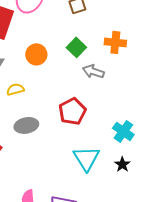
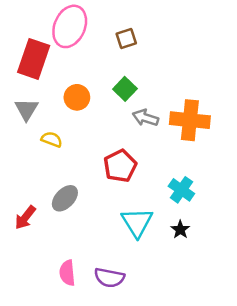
orange cross: (115, 42) -> (190, 120), moved, size x1.5
yellow semicircle: (15, 89) -> (52, 139), turned 36
gray ellipse: (26, 125) -> (65, 198), moved, turned -35

